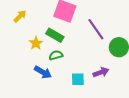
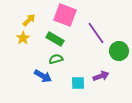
yellow arrow: (20, 16) -> (29, 20), moved
yellow star: (36, 43) -> (23, 38), moved

